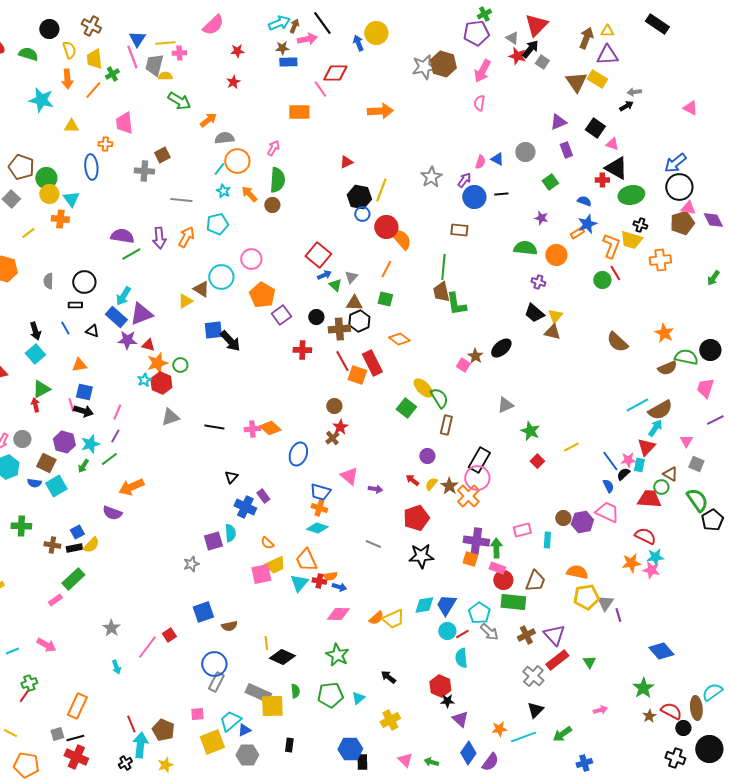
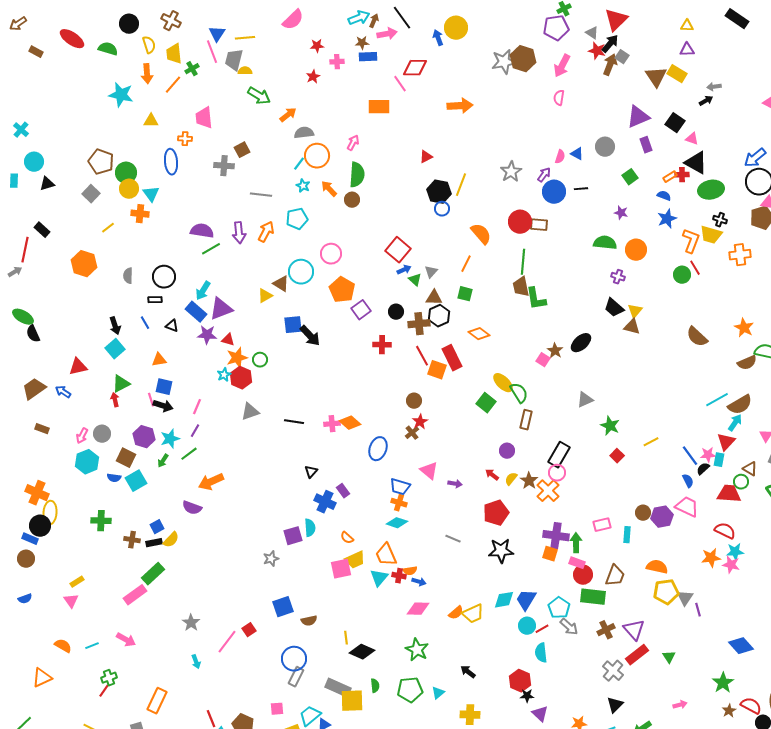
brown arrow: (586, 38) -> (610, 65), moved
pink cross: (179, 53) -> (337, 62), moved
purple triangle: (607, 55) -> (687, 50), size x0.7
purple triangle: (558, 122) -> (638, 117), size x1.4
red circle: (386, 227) -> (520, 222), moved
orange rectangle: (577, 233) -> (670, 177), moved
pink circle: (477, 478) -> (557, 473), size x0.7
pink rectangle: (55, 600) -> (135, 595), size x1.6
yellow cross: (390, 720) -> (470, 715), turned 30

